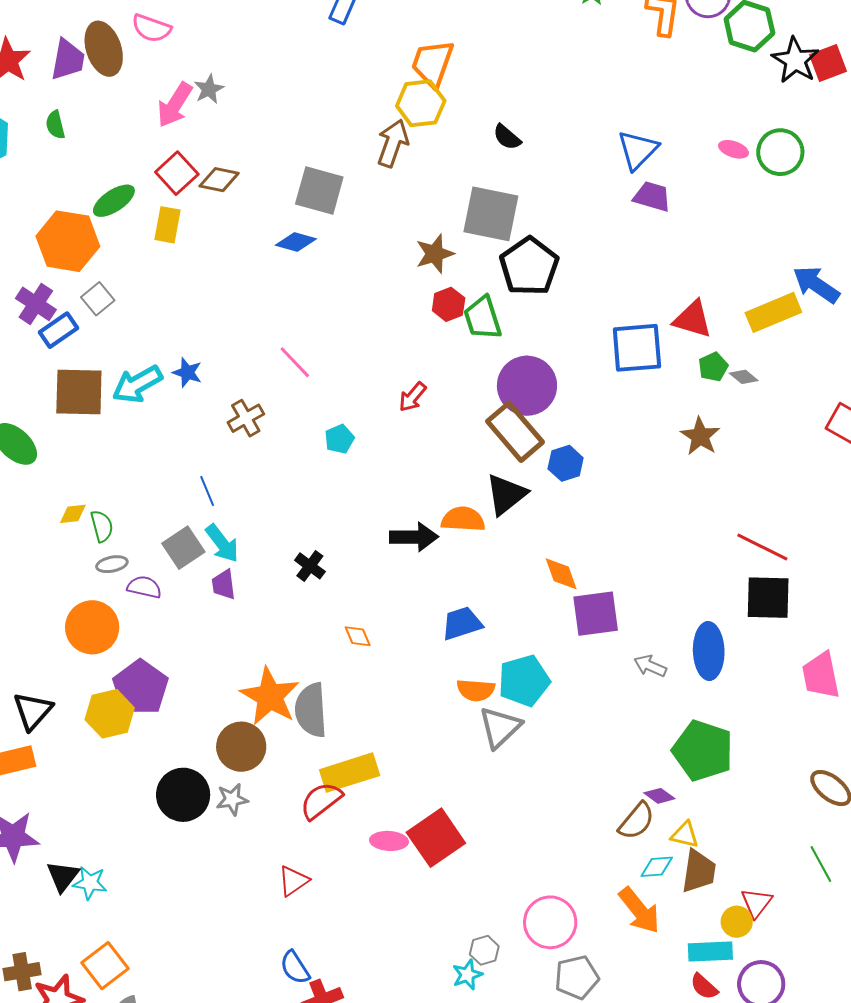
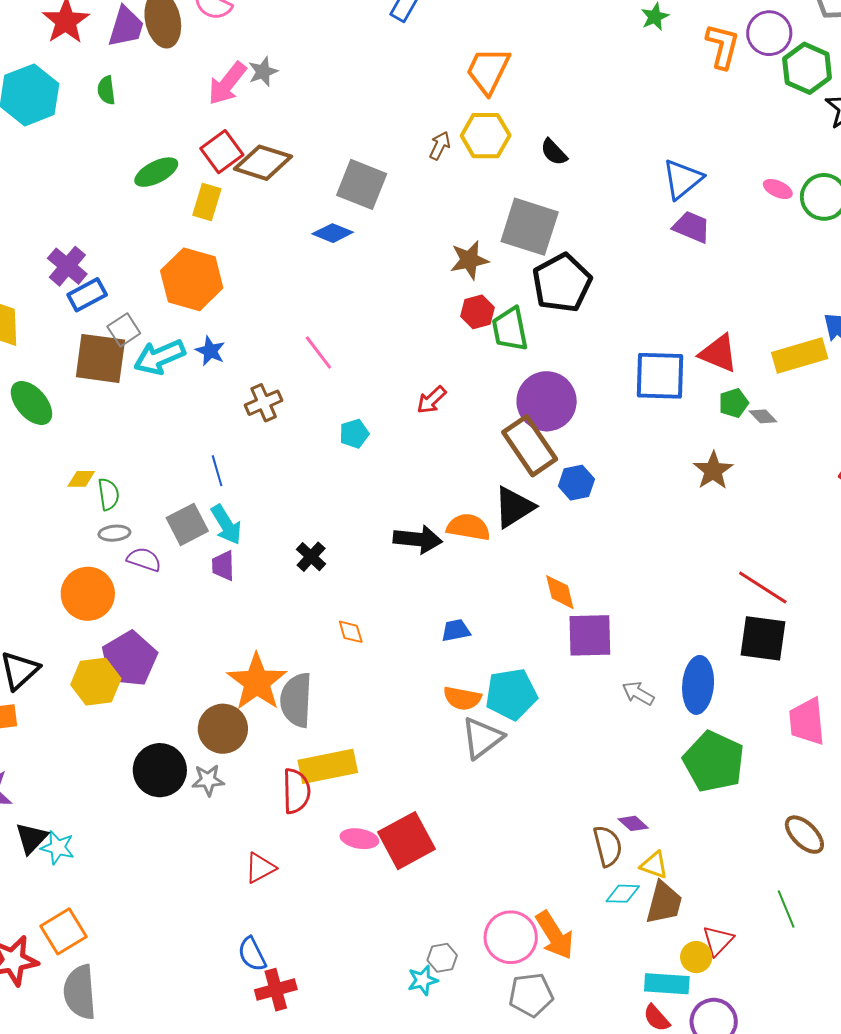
yellow hexagon: (421, 103) -> (486, 136), moved
brown arrow: (393, 143) -> (440, 146), size x0.6
brown diamond: (219, 180) -> (263, 163), size x1.4
orange hexagon: (68, 241) -> (192, 279), moved
gray square: (98, 299) -> (124, 330), moved
blue trapezoid: (462, 623) -> (456, 630), size x0.7
green pentagon: (703, 751) -> (714, 762), moved
red semicircle: (321, 801) -> (296, 791), turned 120
brown semicircle: (637, 821) -> (608, 846), turned -60
orange arrow: (639, 910) -> (555, 935), moved

